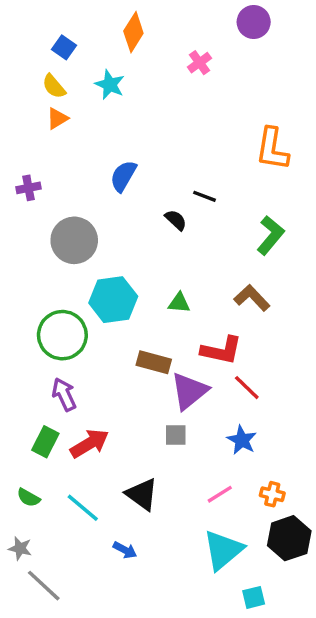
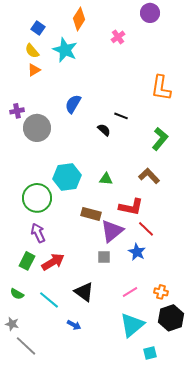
cyan star: (110, 85) -> (65, 50), size x1.4
gray circle: (74, 240) -> (37, 128), moved
blue star: (242, 440) -> (137, 252), moved

